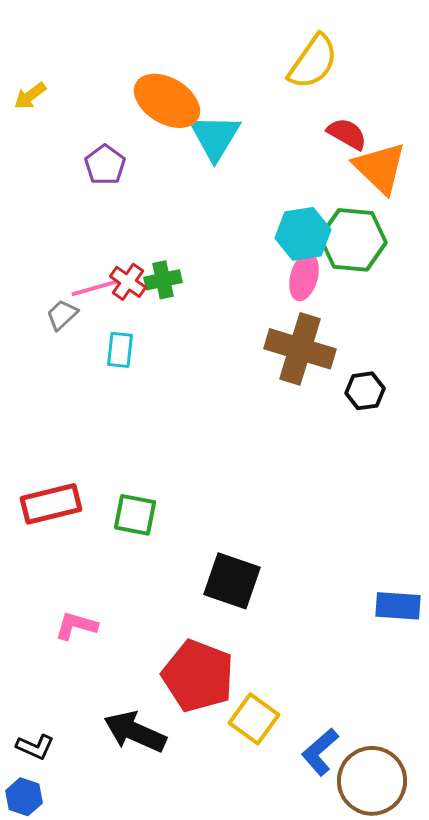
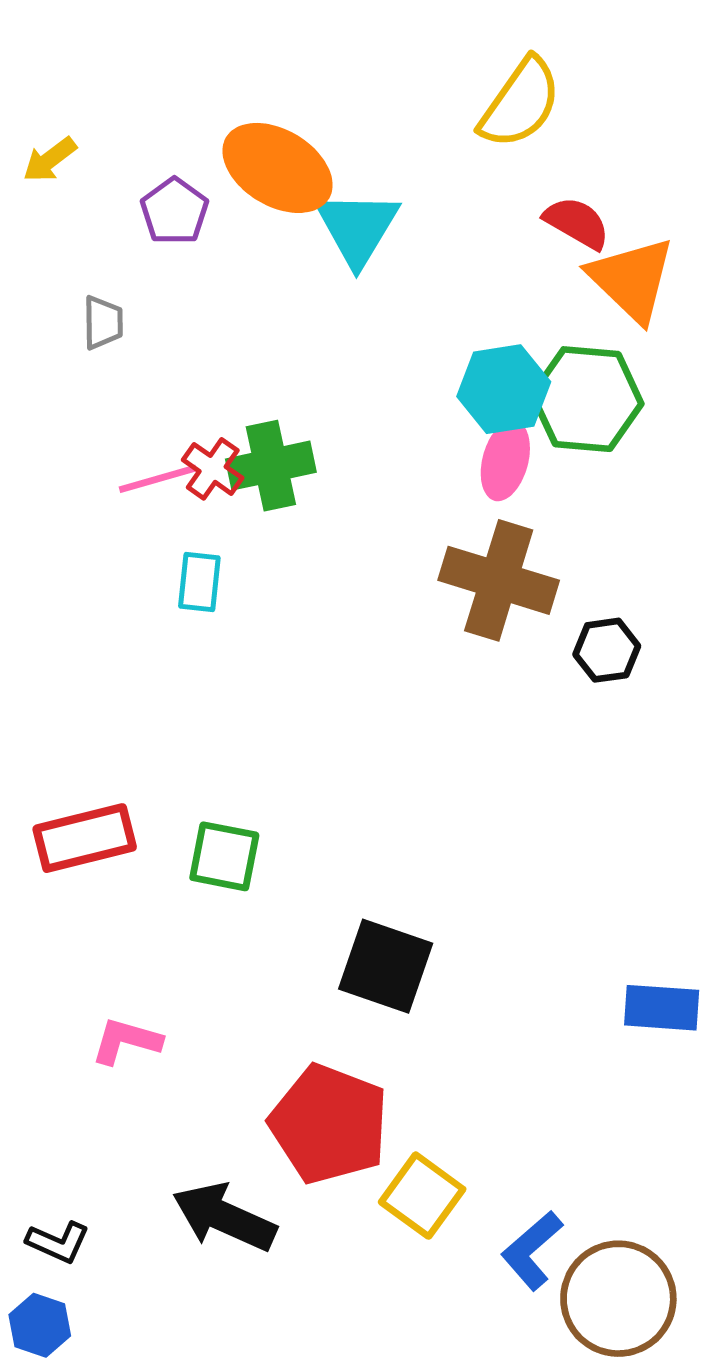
purple pentagon: (105, 165) -> (174, 211), moved
green cross: (163, 280) -> (271, 466), size x1.4
gray trapezoid: (62, 315) -> (103, 323), moved, turned 132

